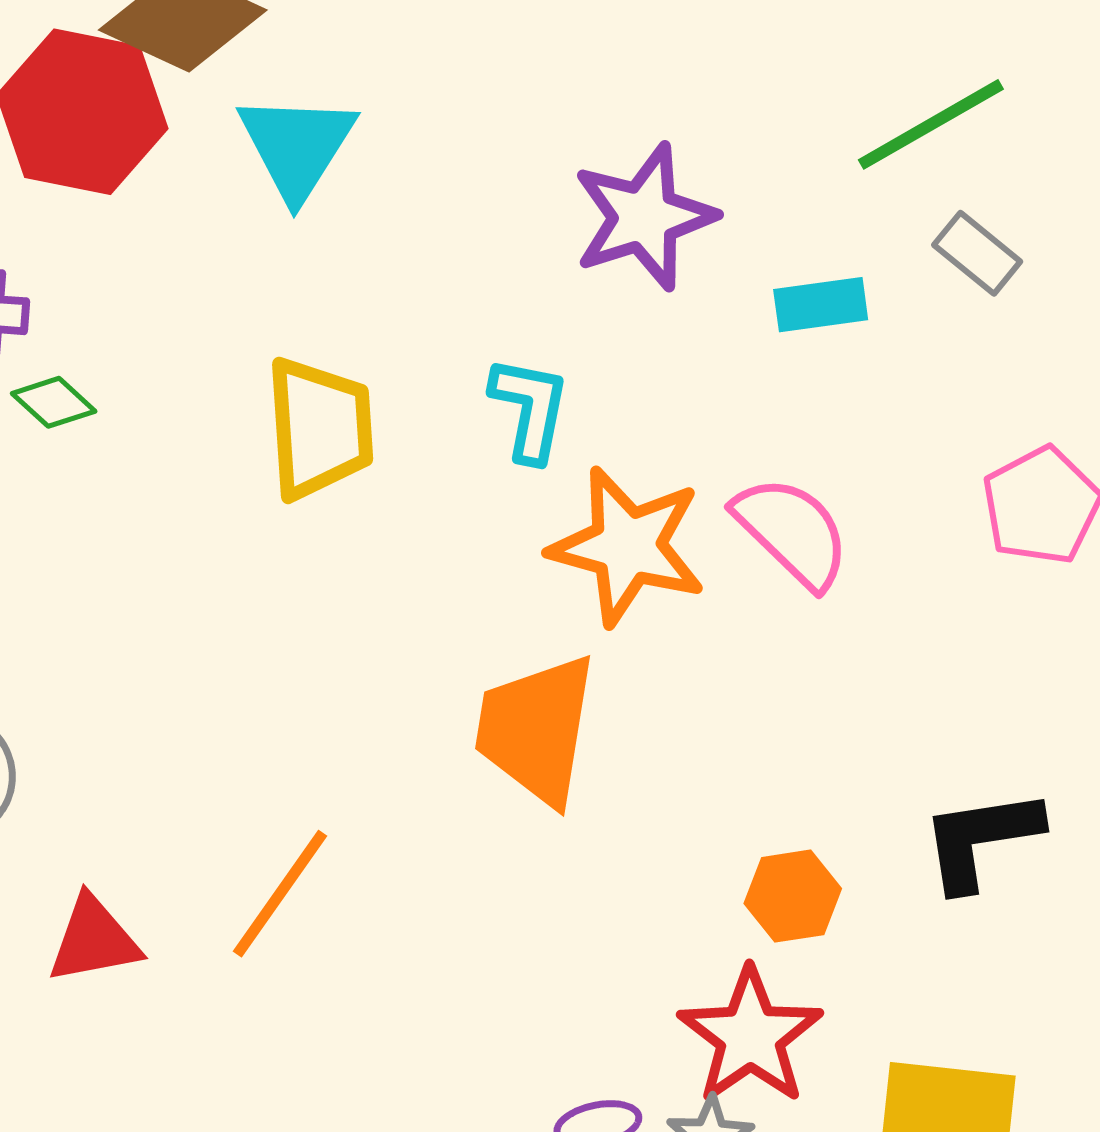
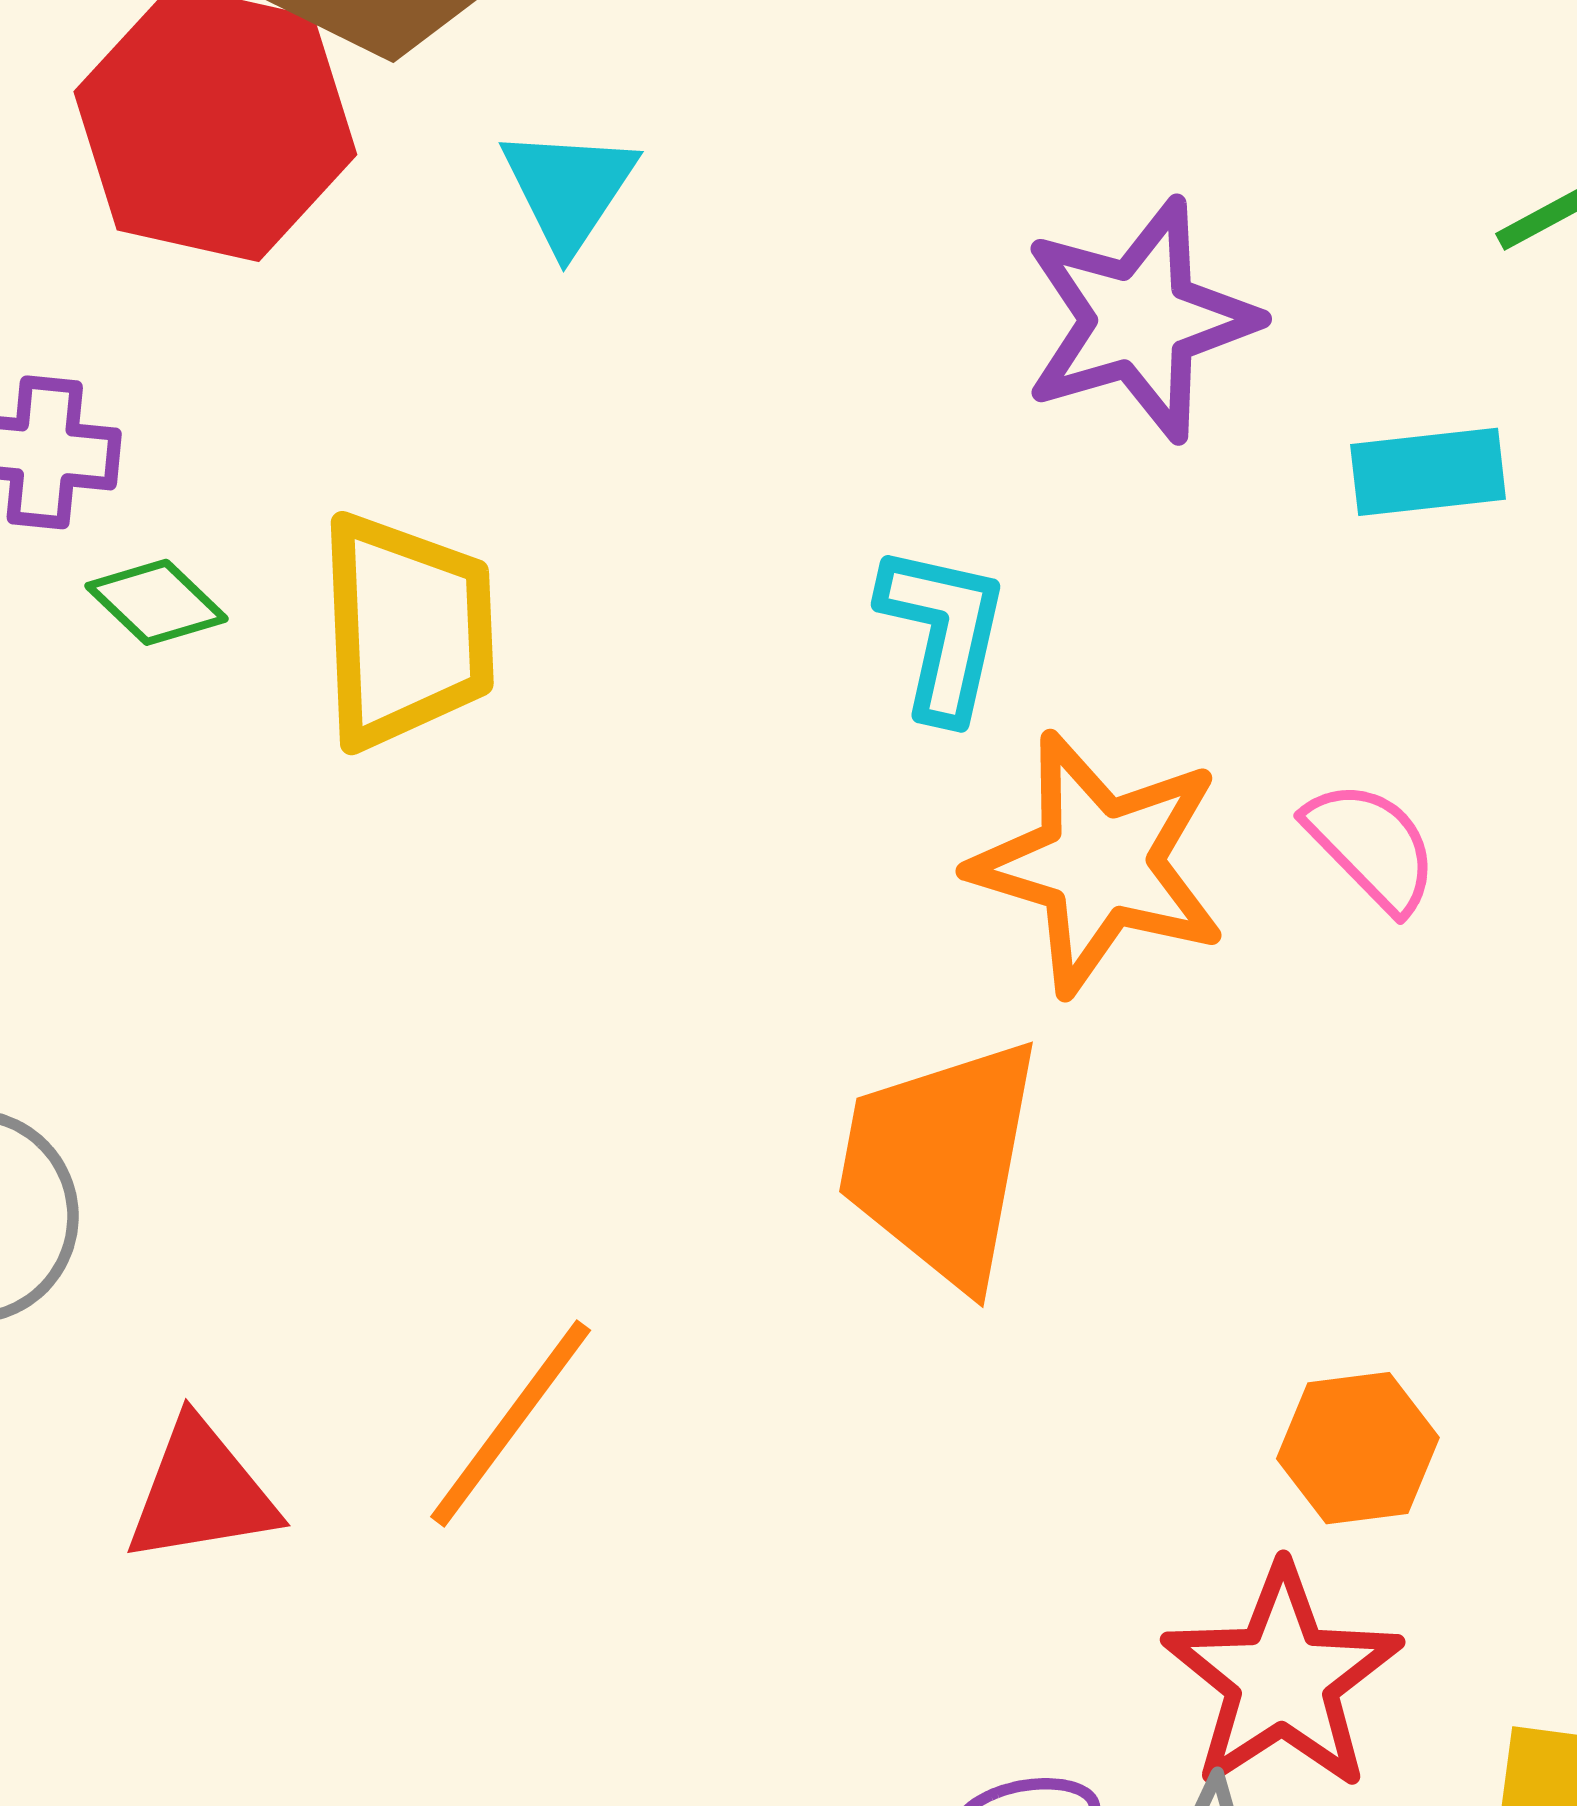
cyan triangle: (297, 146) -> (569, 189), size x0.7
yellow trapezoid: (319, 428) -> (406, 631), moved
pink semicircle: (792, 532) -> (1371, 846), size x0.7

